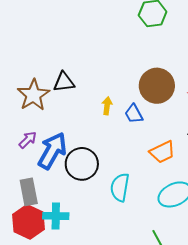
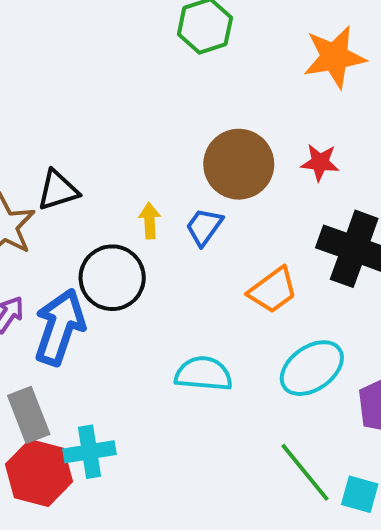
blue trapezoid: (134, 114) -> (204, 227), turned 75
black circle: (82, 164) -> (112, 278), moved
cyan semicircle: (120, 187) -> (203, 374), turned 96

